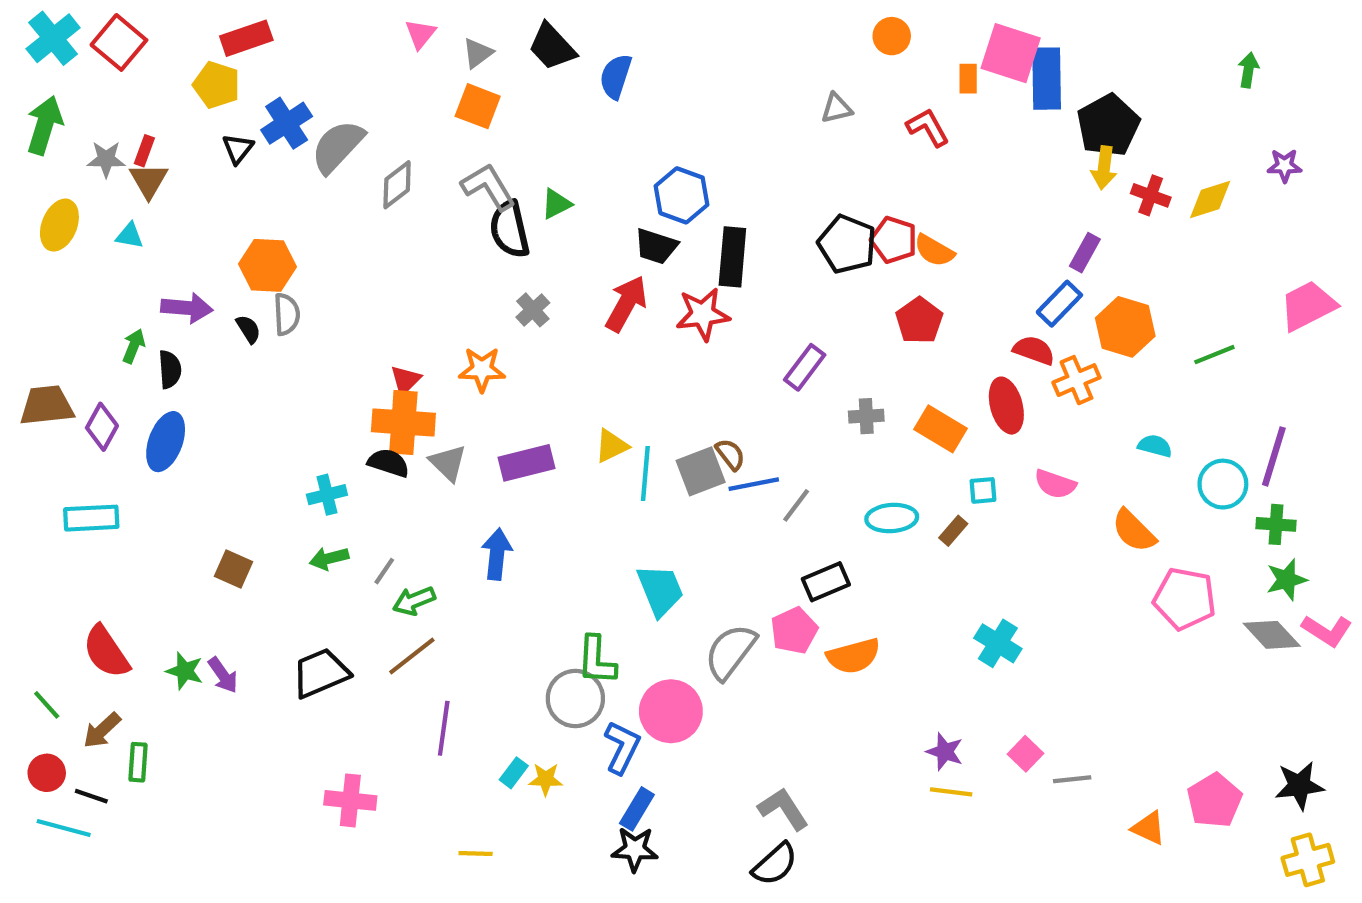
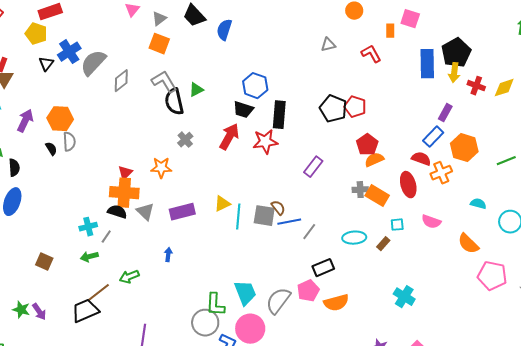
pink square: (1011, 53) -> (410, 19), size x0.7
blue rectangle: (1047, 79) -> (427, 64), moved
orange semicircle: (934, 251) -> (374, 160), moved, turned 126
purple arrow: (187, 308) -> (25, 121), moved, turned -70
gray cross: (866, 416) -> (360, 190), moved
gray square: (701, 471) -> (264, 216), turned 30
blue arrow: (497, 554) -> (168, 255), size x0.6
gray line: (384, 571) -> (106, 237), moved
cyan trapezoid: (660, 590) -> (245, 293), moved
brown line: (412, 656) -> (98, 293), moved

